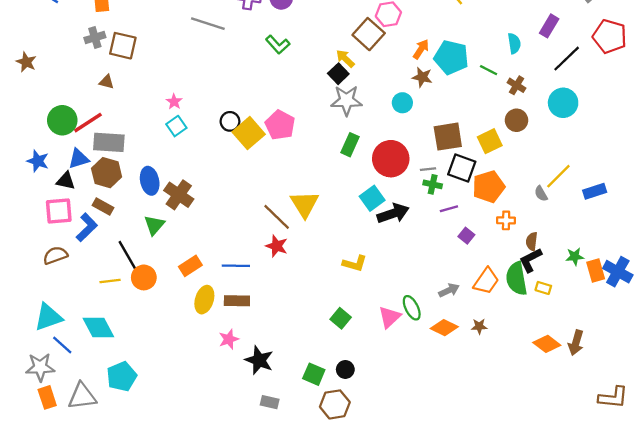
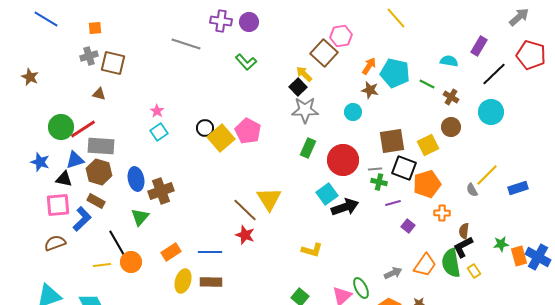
cyan semicircle: (514, 43) -> (449, 61), turned -72
brown cross: (179, 195) -> (161, 191), turned 35
yellow rectangle: (543, 288) -> (474, 271), turned 40

